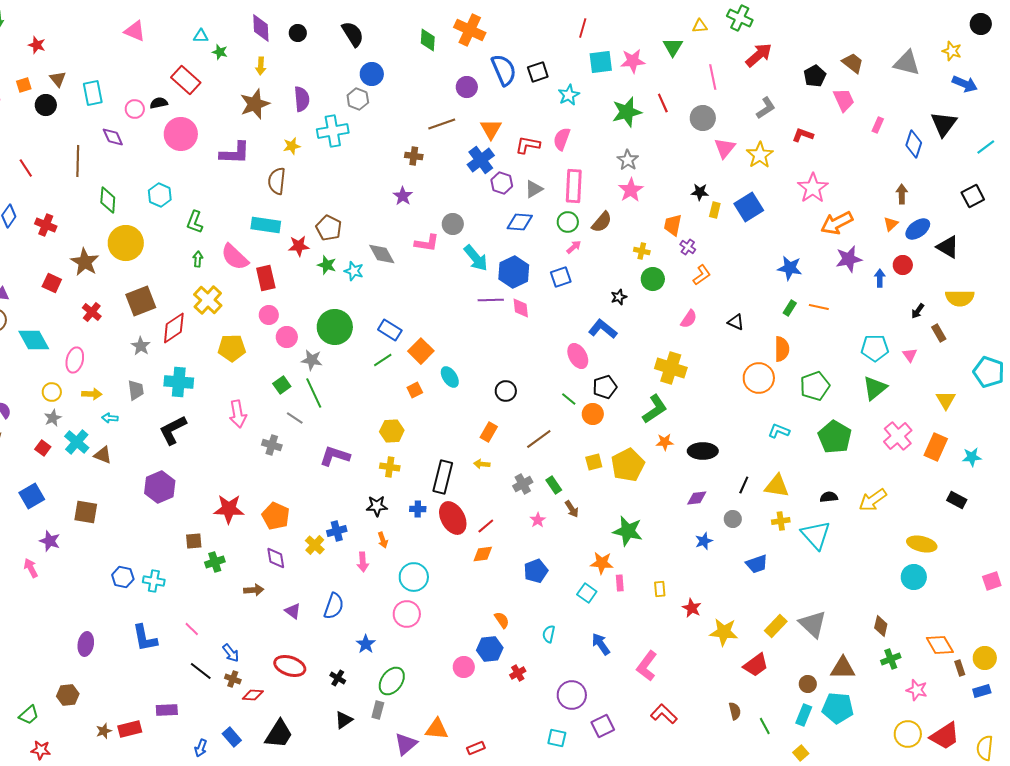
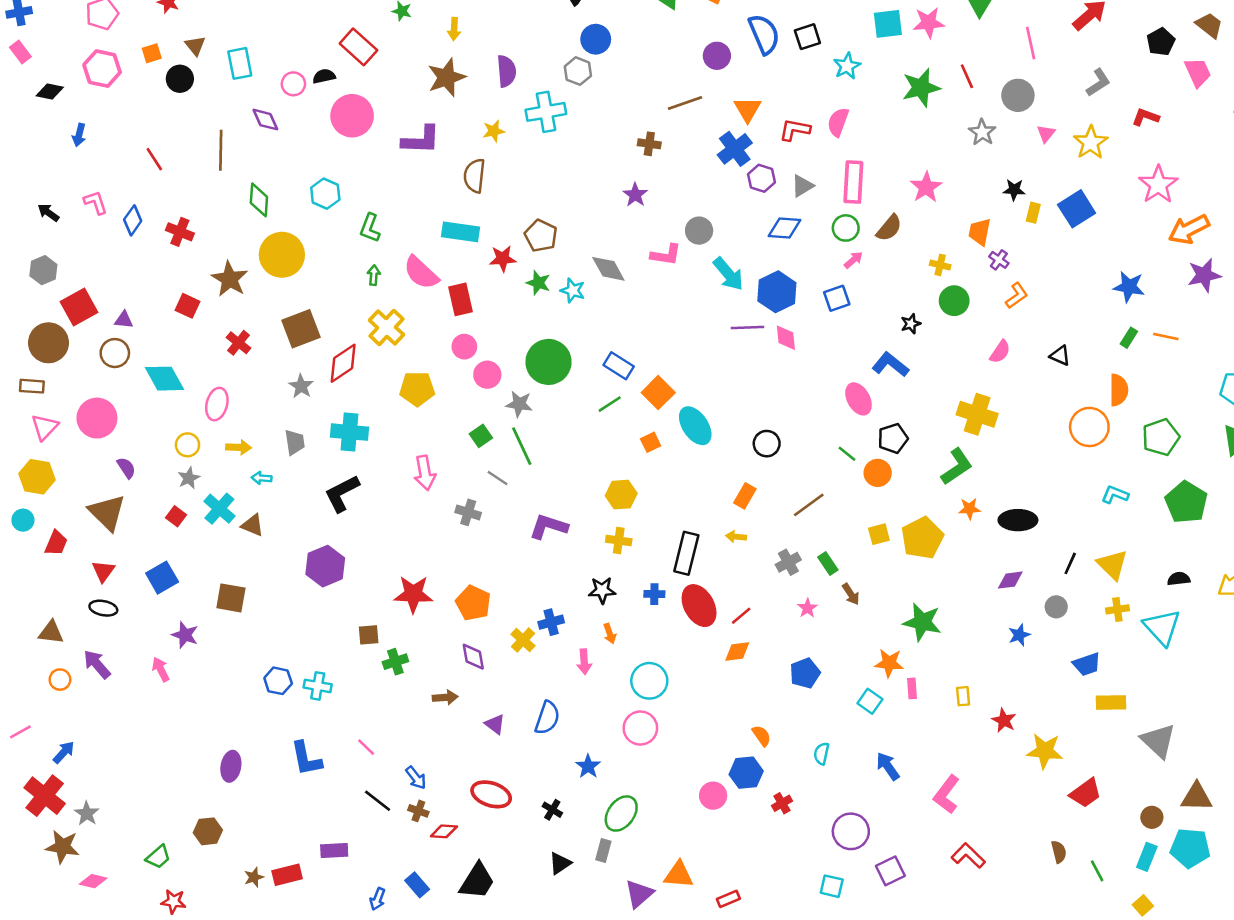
pink triangle: (725, 148) -> (1046, 134), size x0.7
gray star: (628, 160) -> (982, 132), moved
cyan ellipse: (450, 377) -> (695, 426), size x1.4
yellow triangle: (777, 486) -> (1112, 565), turned 36
yellow rectangle: (776, 626) -> (1111, 703), moved, turned 45

